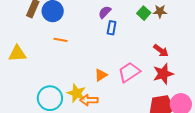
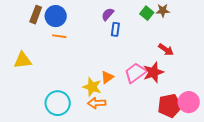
orange line: (60, 40) -> (59, 36), moved
red star: (163, 74) -> (153, 72), moved
yellow star: (76, 93) -> (92, 87), moved

